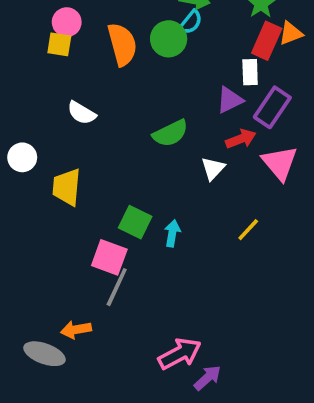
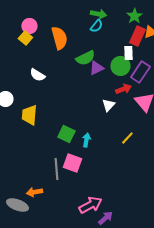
green circle: (169, 39) -> (120, 66), moved
yellow square: (59, 44) -> (25, 38), turned 32
purple triangle: (230, 100) -> (96, 68), moved
green semicircle: (170, 133) -> (85, 58), moved
pink square: (109, 257) -> (72, 163), moved
gray line: (117, 287) -> (56, 169), turned -30

